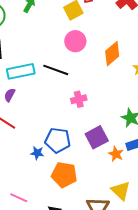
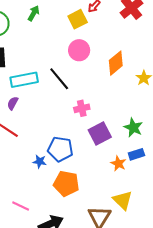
black line: (56, 70) -> (59, 79), turned 30
purple square: (97, 137) -> (100, 133), moved

